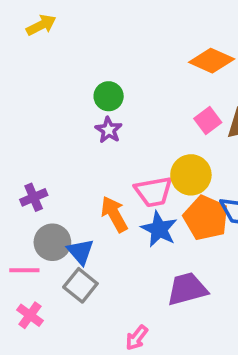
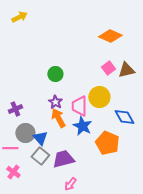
green circle: (109, 96) -> (55, 74), moved
purple star: (109, 130) -> (55, 102), moved
pink trapezoid: (153, 192) -> (79, 106), turned 100
orange pentagon: (206, 218) -> (107, 143), moved
purple trapezoid: (187, 289) -> (63, 159), moved

